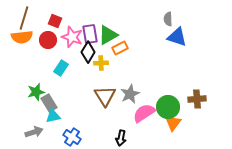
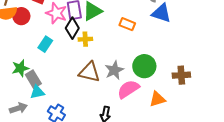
red circle: (48, 40) -> (21, 16), moved
orange rectangle: (120, 48) -> (127, 24), moved, turned 49
brown triangle: (105, 96) -> (89, 72), turned -45
green circle: (168, 107) -> (144, 66), moved
orange triangle: (173, 123) -> (157, 99), turned 36

